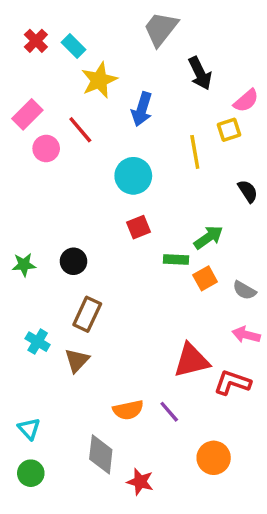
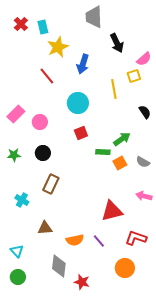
gray trapezoid: (161, 29) -> (94, 17), turned -40
cyan rectangle: (73, 46) -> (43, 27), turned 32
pink rectangle: (27, 114) -> (16, 114), moved
pink circle: (46, 148) -> (40, 122), moved
gray semicircle: (244, 290) -> (143, 162), moved
brown triangle: (77, 360) -> (45, 228), moved, turned 42
red L-shape: (232, 383) -> (136, 238), moved

